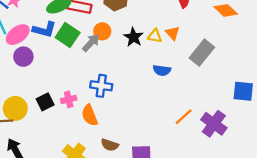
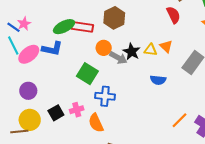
green square: (68, 35) -> (87, 74), moved
gray arrow: (91, 43) -> (118, 58), moved, turned 78
purple circle: (23, 57) -> (28, 91), moved

